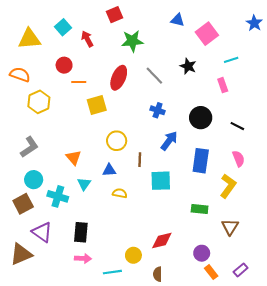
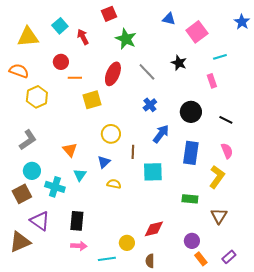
green star: (132, 41) -> (126, 39), turned 30
blue cross: (158, 110) -> (150, 105), turned 32
blue triangle: (109, 170) -> (104, 162), turned -40

